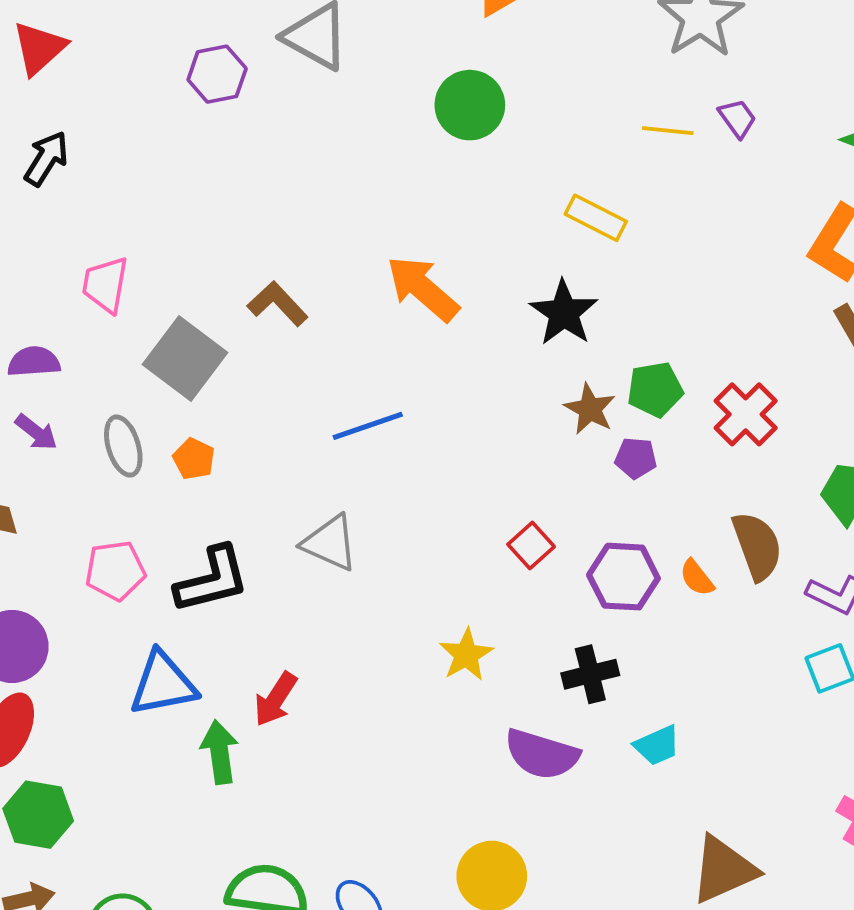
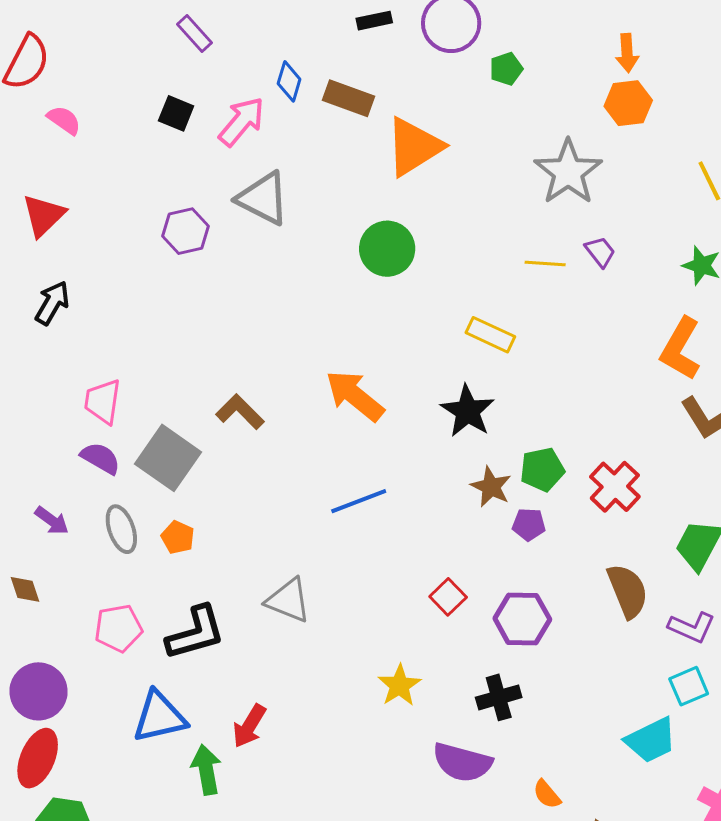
purple semicircle: (34, 362) -> (101, 458), moved, turned 36
blue line: (368, 426) -> (359, 501), moved
orange semicircle: (697, 578) -> (547, 794), moved
cyan trapezoid: (657, 745) -> (651, 740), moved, size x1.4

